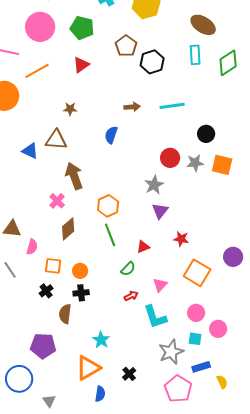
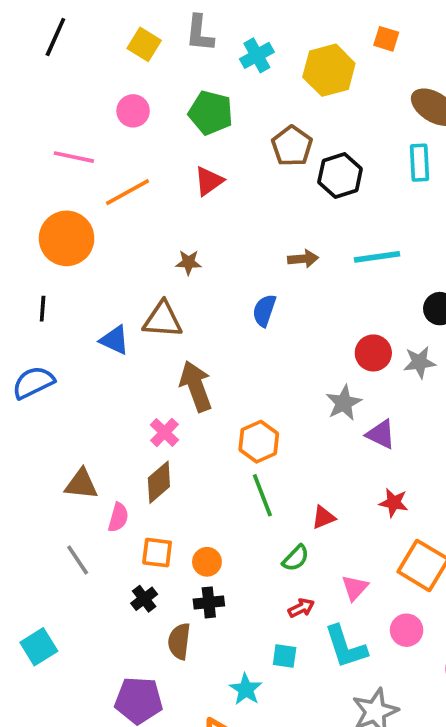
pink circle: (40, 27) -> (133, 111), size x0.6
purple triangle: (160, 211) -> (381, 434), moved, turned -42
brown diamond: (68, 229) -> (159, 482), moved
pink circle: (196, 313) -> (407, 630), moved
cyan square: (195, 339) -> (285, 656), moved

